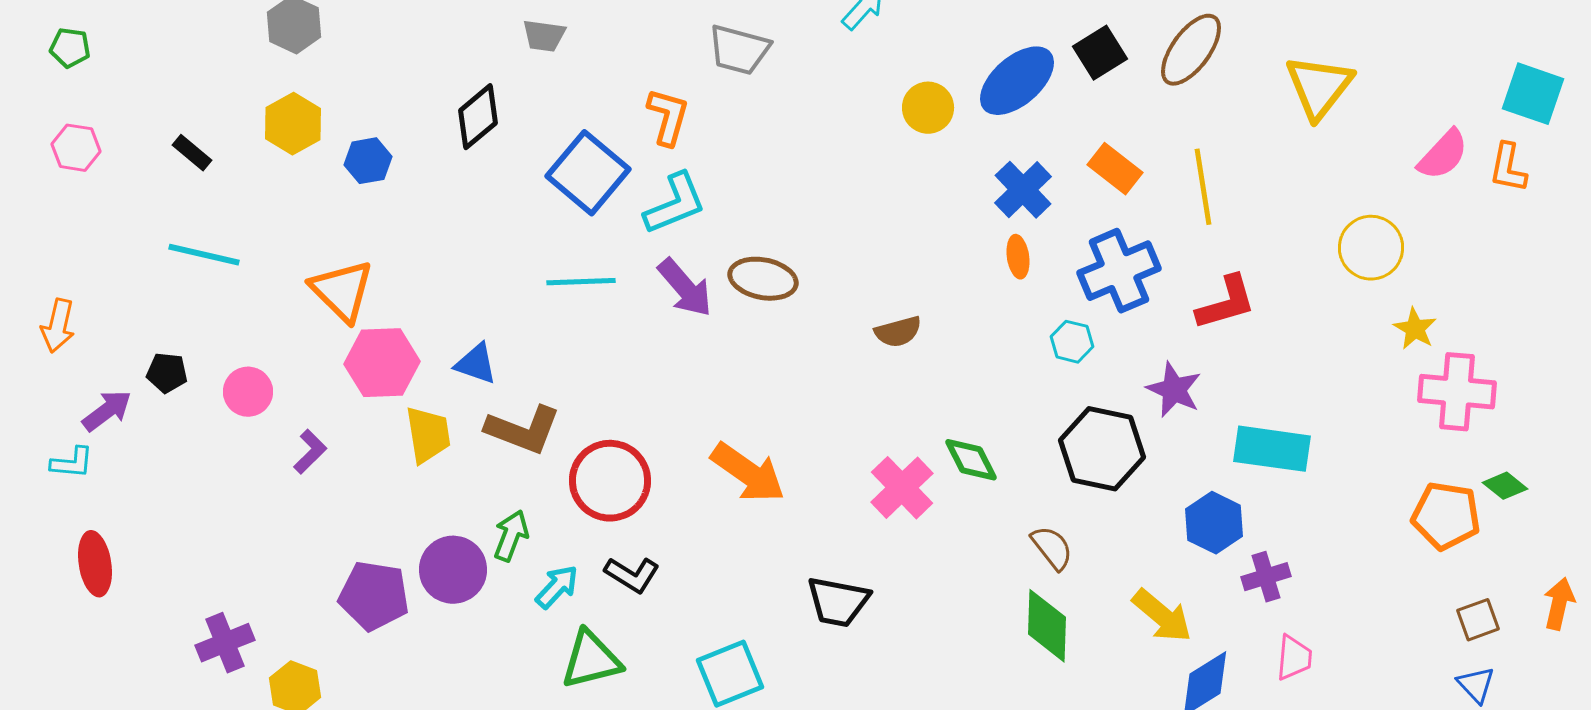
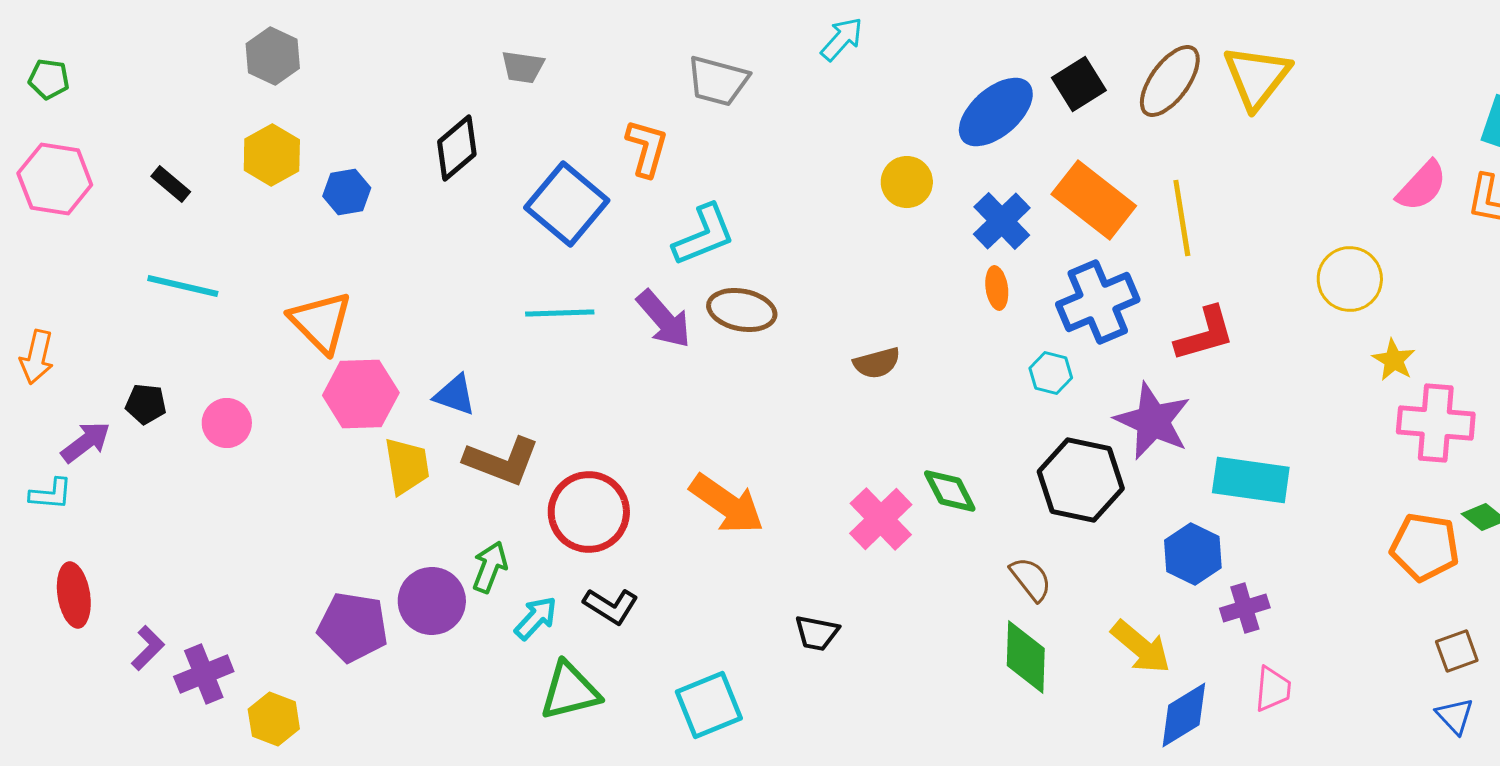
yellow triangle: (1319, 87) -> (1257, 77), moved
yellow circle: (928, 108) -> (907, 182), moved
pink hexagon: (76, 148) -> (55, 179), size x1.5
orange rectangle: (1115, 169) -> (1094, 200), size x1.5
cyan L-shape: (675, 204) -> (704, 235), moved
purple star: (1174, 390) -> (1153, 421), size x1.4
purple L-shape: (310, 452) -> (148, 648), moved
black trapezoid: (838, 602) -> (817, 633), size x0.7

